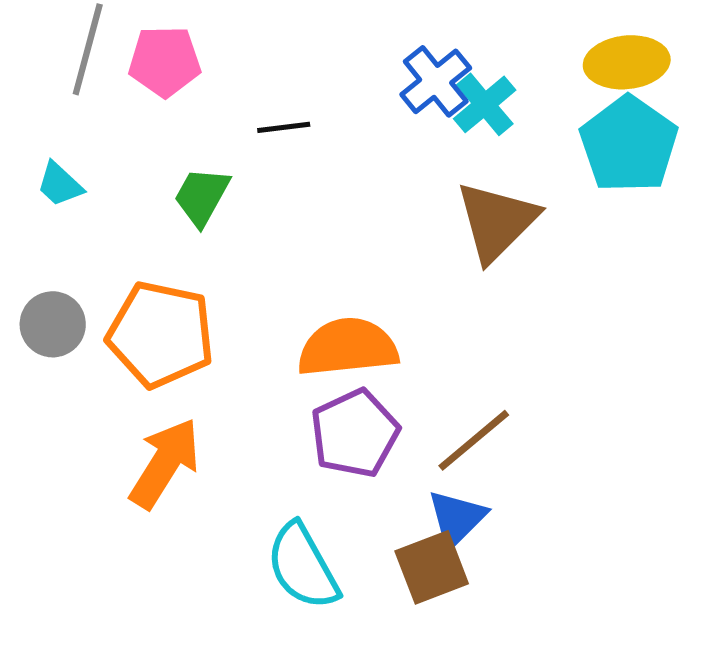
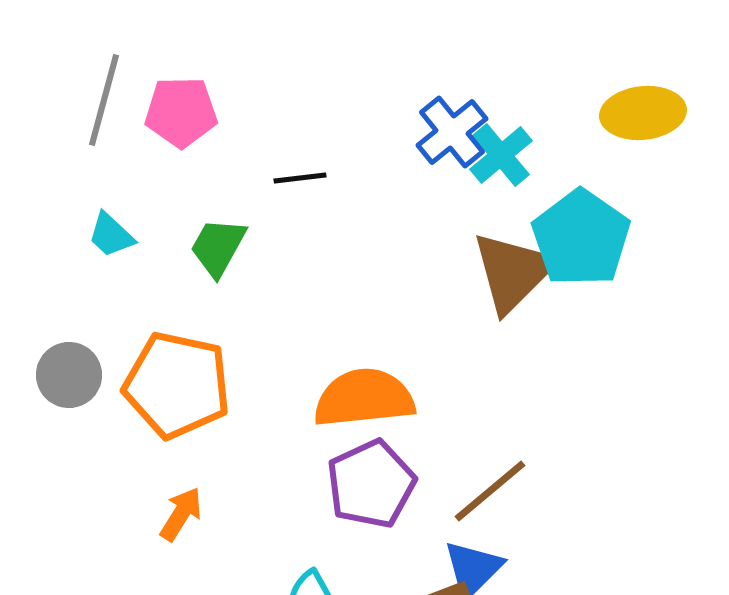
cyan pentagon: (629, 144) -> (581, 238), moved
cyan trapezoid: (60, 184) -> (111, 235), moved
orange arrow: (165, 463) -> (181, 514), size x0.6

